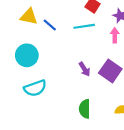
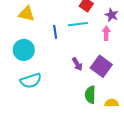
blue line: (50, 25) -> (55, 32), moved, turned 40
green semicircle: (85, 109) -> (90, 95), moved

